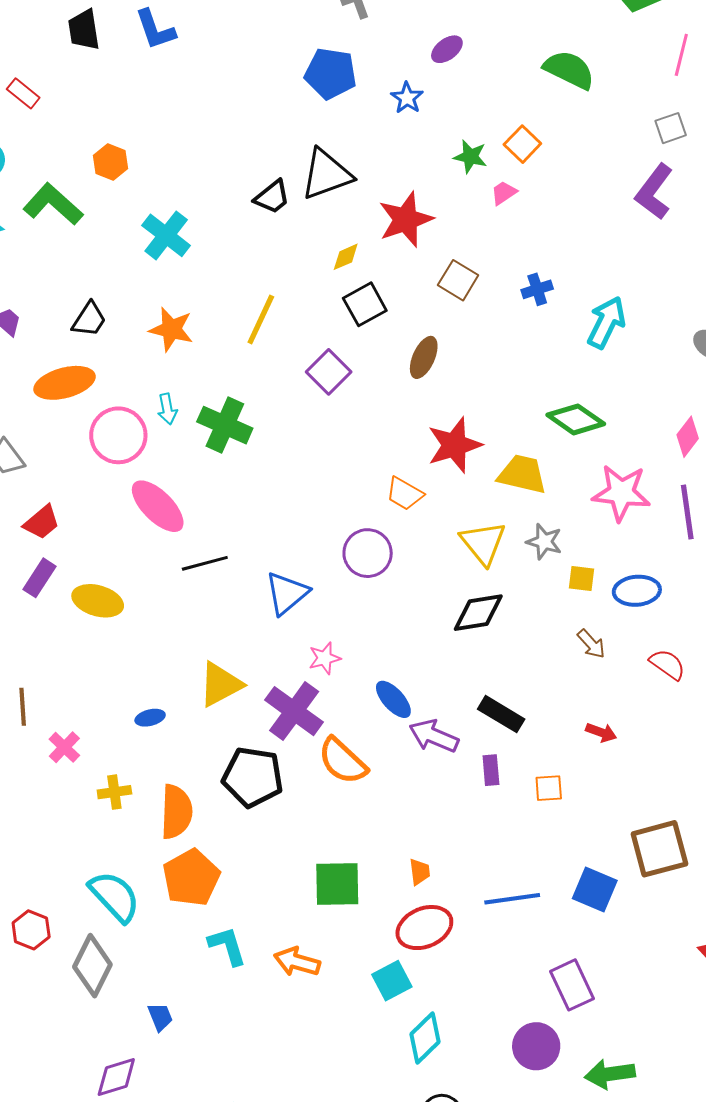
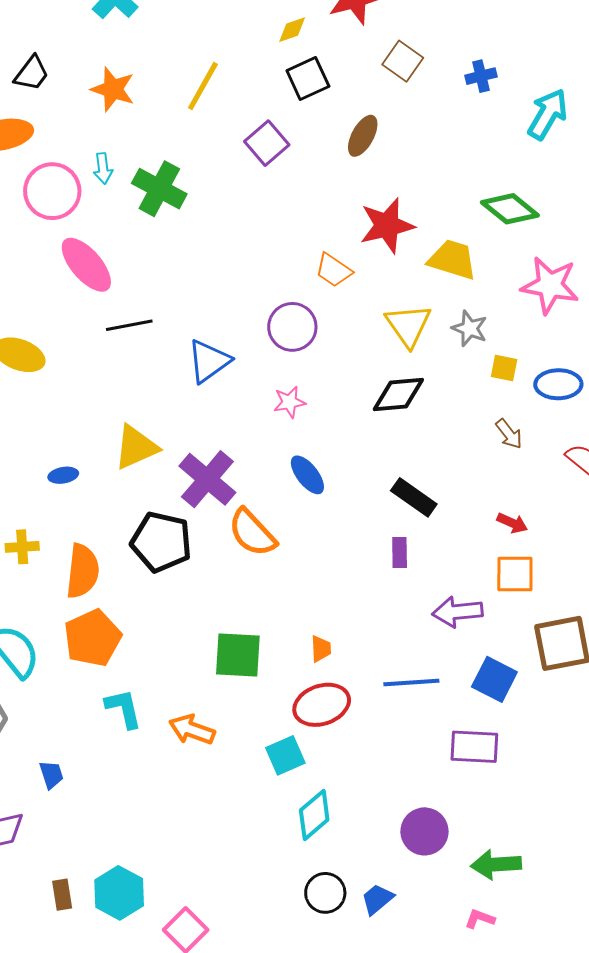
pink star: (325, 658) -> (289, 402), moved
purple arrow: (434, 736) -> (457, 612), moved, turned -33
orange square: (549, 788) -> (515, 574), moved, size x1.4
purple rectangle: (572, 985) -> (474, 747), moved, turned -66

